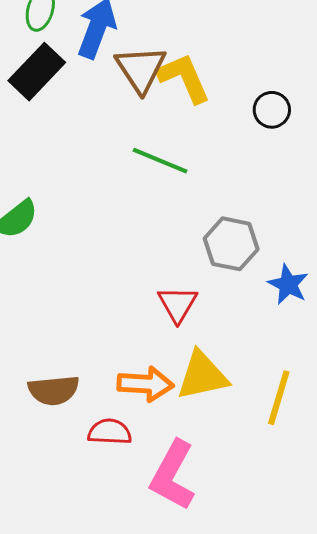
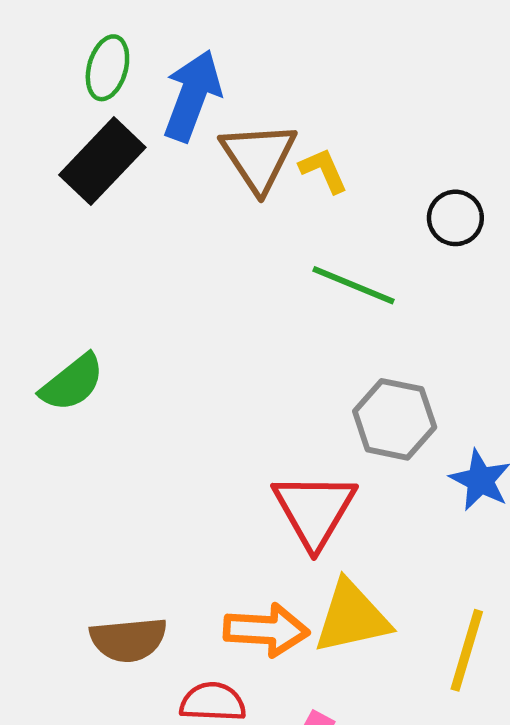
yellow L-shape: (184, 78) -> (323, 170), size x0.6
green line: (160, 161) -> (354, 285), moved
red triangle: (178, 304) -> (314, 510), size x1.4

